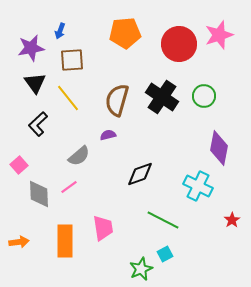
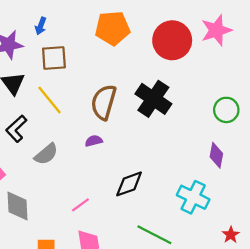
green circle: (204, 96) -> (226, 110), moved
purple diamond: (219, 148) -> (216, 155), size x0.7
gray semicircle: (79, 156) -> (46, 154), moved
pink line: (69, 187) -> (80, 205), moved

